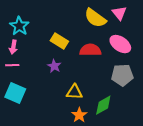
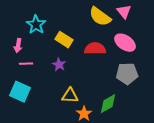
cyan star: (19, 26) -> (36, 25), moved
pink line: (12, 65) -> (26, 64), moved
yellow triangle: (74, 92) -> (70, 96), moved

